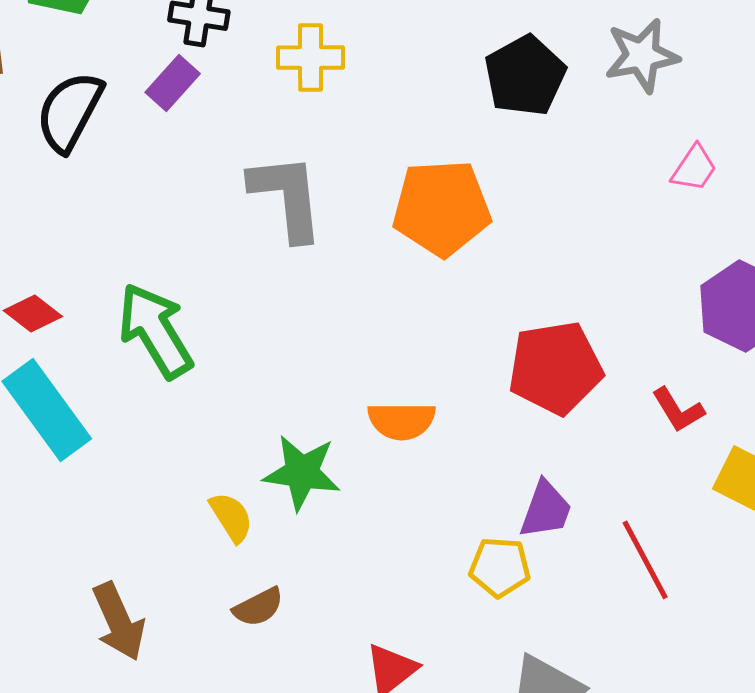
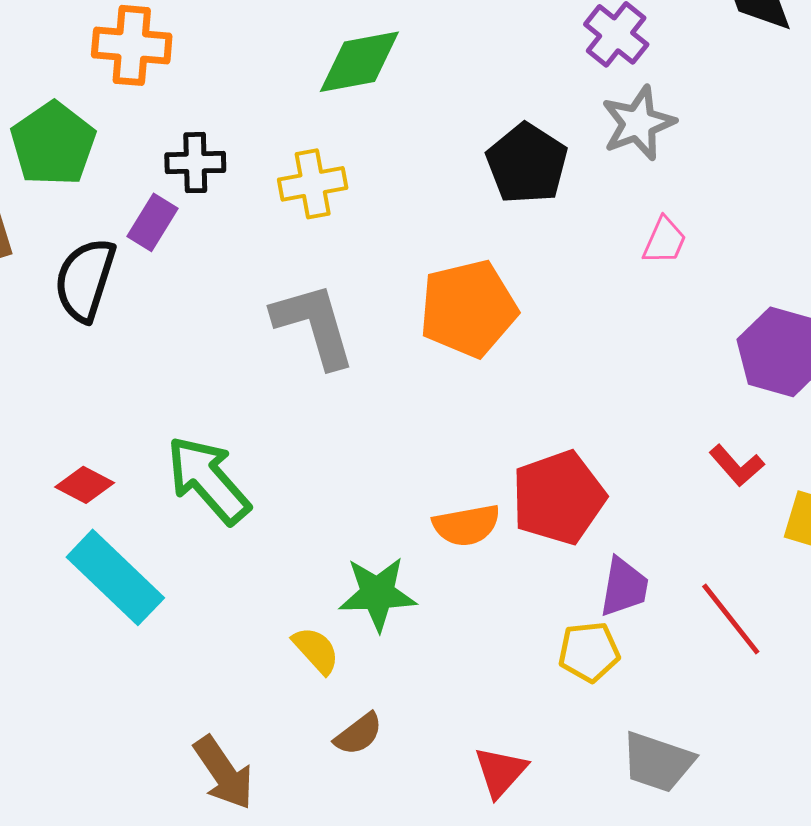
purple rectangle: (173, 83) -> (152, 222), moved
pink trapezoid: (694, 168) -> (664, 241), moved
red pentagon: (555, 368) -> (558, 498), moved

